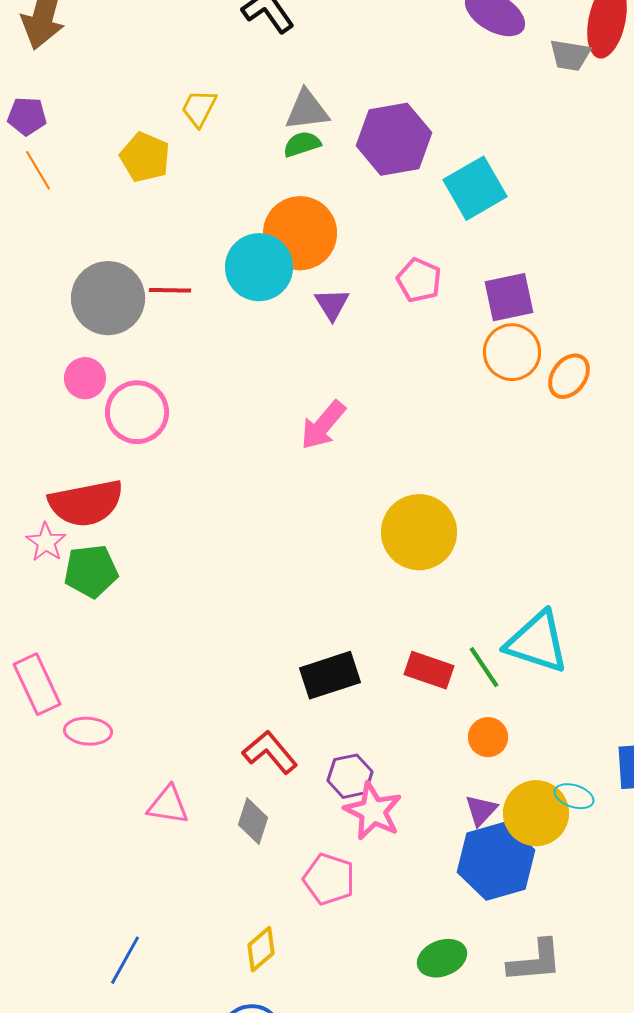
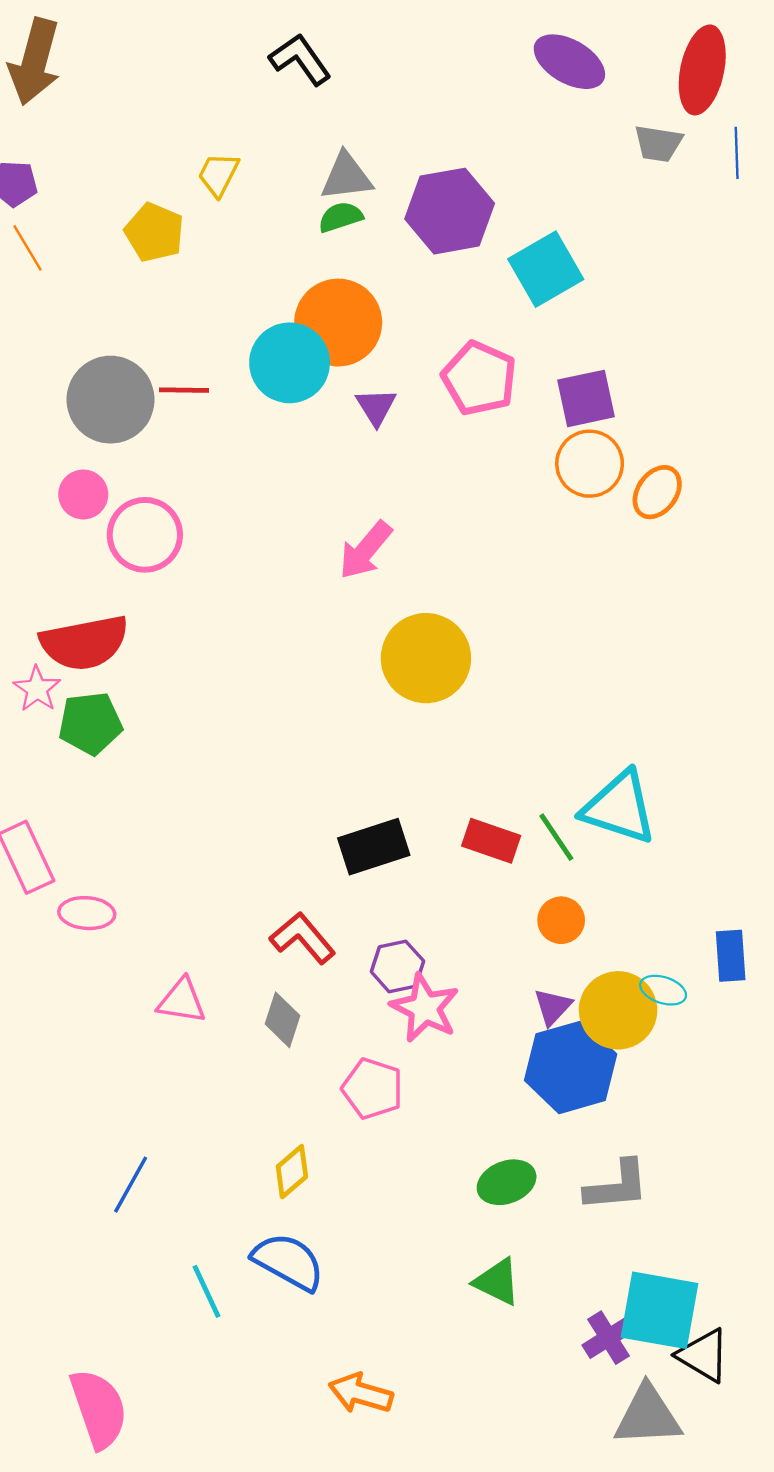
gray trapezoid: (570, 55) -> (658, 143), moved
pink pentagon: (419, 280) -> (479, 378), size x1.4
yellow circle: (419, 532) -> (426, 658), moved

